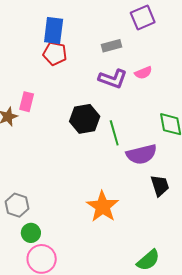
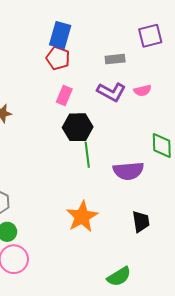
pink rectangle: (27, 102) -> (64, 96), moved
green line: (114, 133) -> (87, 155), moved
black trapezoid: (160, 186) -> (141, 222), moved

